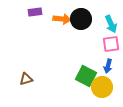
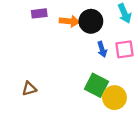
cyan arrow: (111, 24) -> (125, 13), moved
blue arrow: (108, 66) -> (102, 49), moved, turned -32

